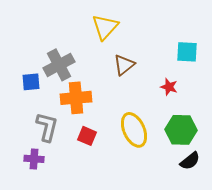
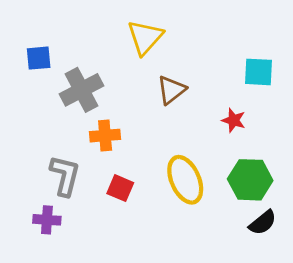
blue square: (31, 82) -> (39, 58), moved
orange cross: (76, 98) -> (105, 136), size x0.7

